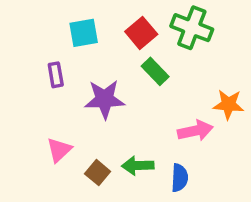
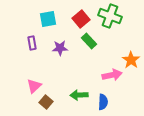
purple star: (105, 99) -> (60, 48), moved, size x0.7
orange star: (228, 104) -> (131, 60), turned 30
brown square: (98, 173) -> (46, 102), moved

